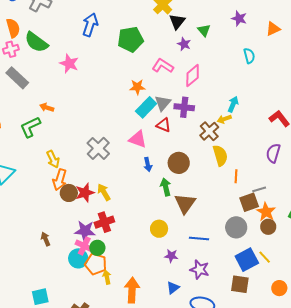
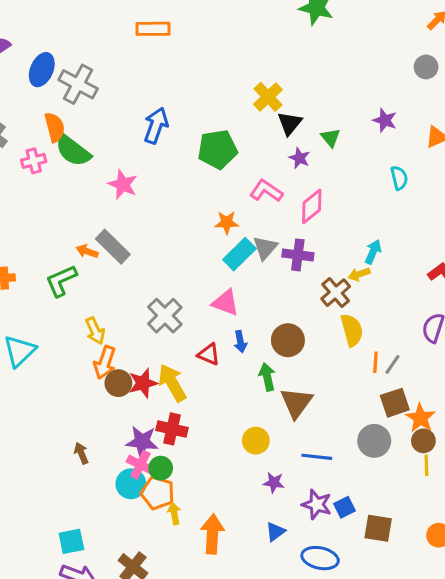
orange semicircle: (13, 28) -> (55, 127), moved
gray rectangle: (17, 78) -> (113, 247), moved
red triangle: (164, 125) -> (209, 354), moved
gray line: (259, 189) -> (392, 364), moved, turned -40
yellow arrow: (104, 192) -> (172, 383), size x1.4
red cross: (104, 222) -> (172, 429), turned 30
yellow line: (265, 257) -> (426, 465), moved, turned 40
blue square: (247, 260) -> (345, 507), moved, size x0.6

